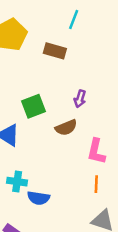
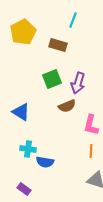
purple arrow: (80, 99) -> (78, 83), size x1.5
green square: (33, 106) -> (52, 79), moved

